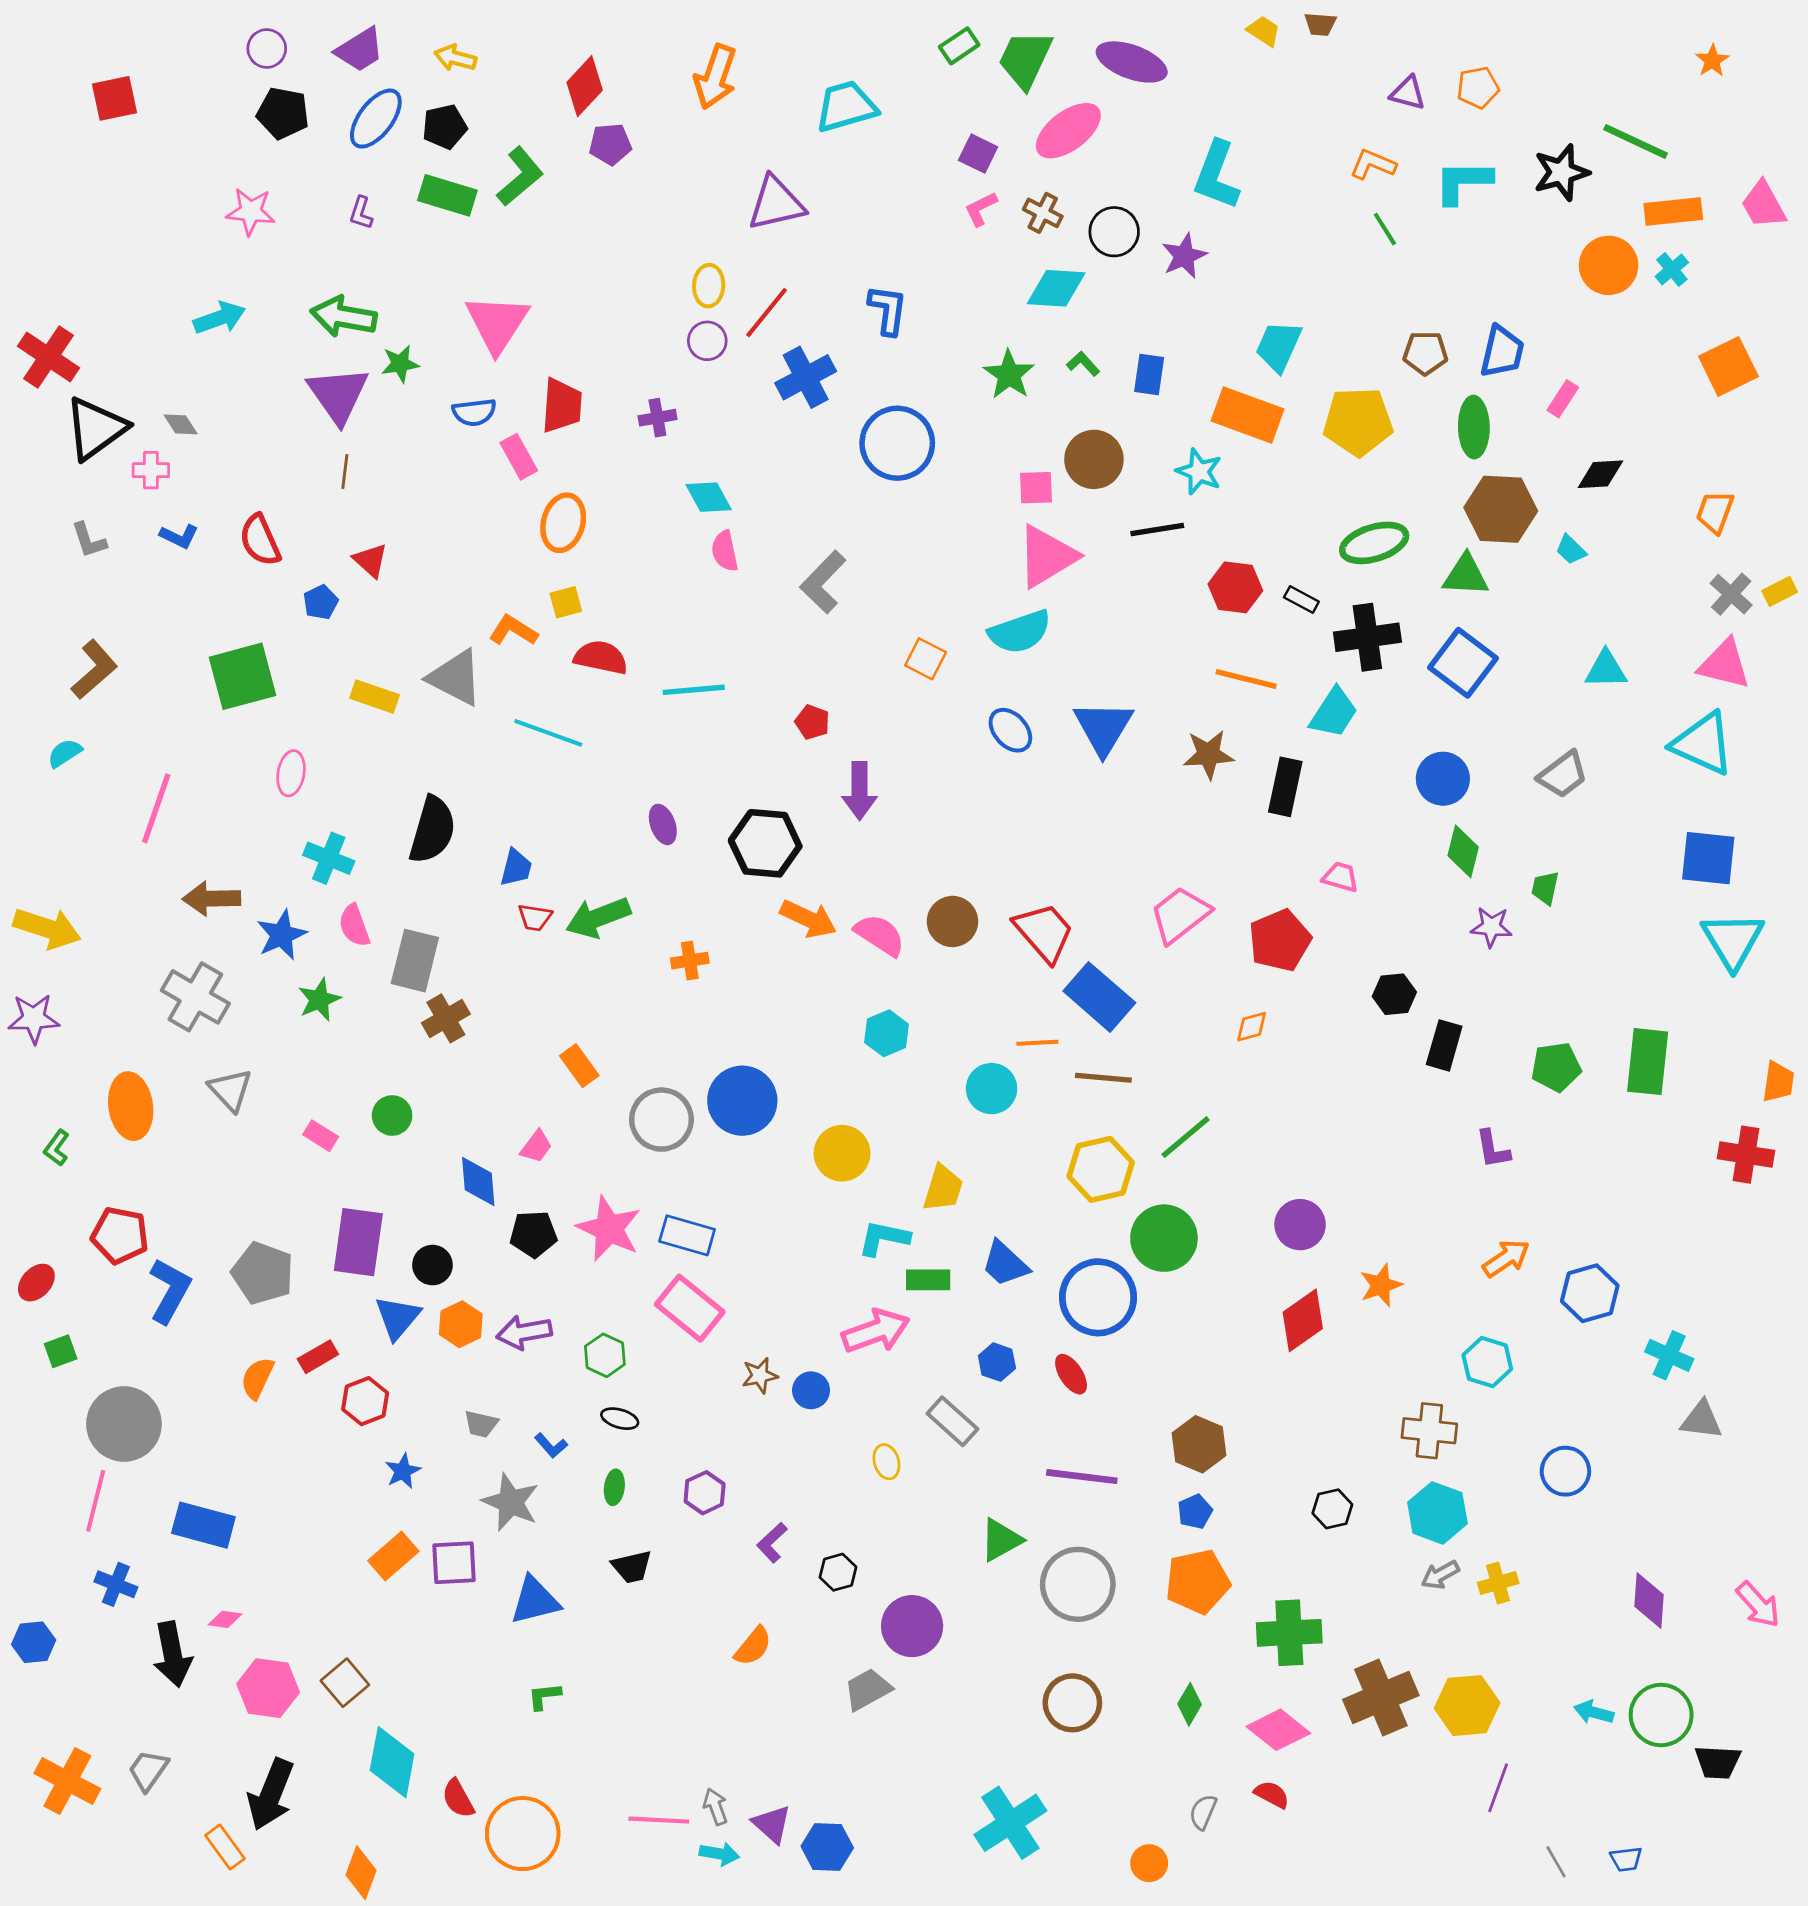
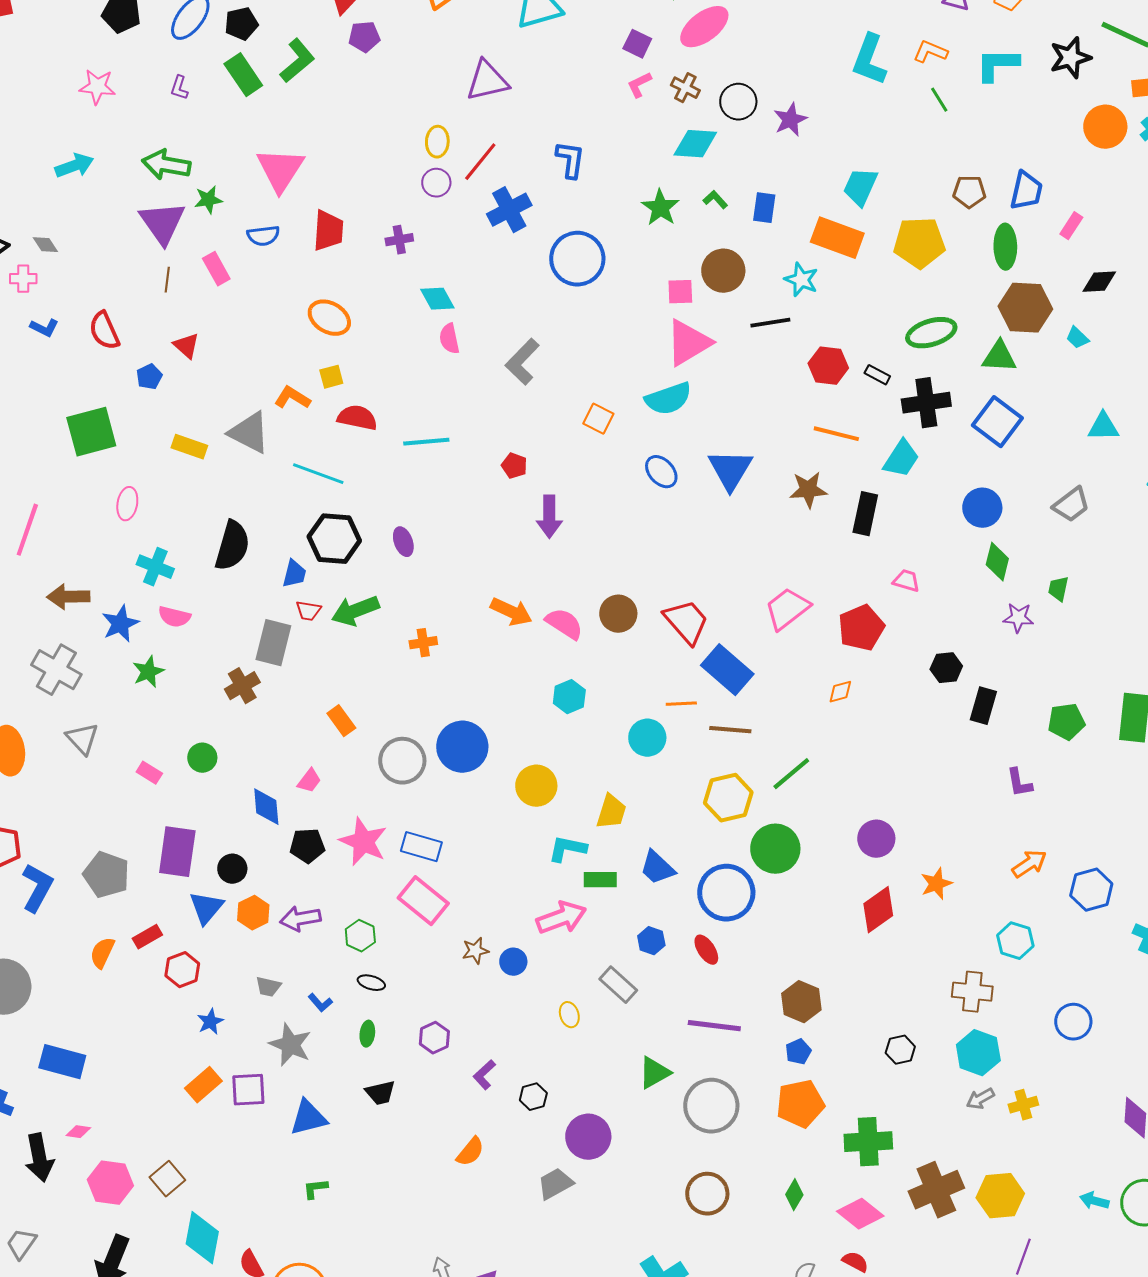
cyan L-shape: (1217, 175) -> (869, 60), moved
green rectangle: (447, 195) -> (243, 75), turned 39
pink rectangle: (519, 457) -> (216, 269), moved
orange ellipse: (563, 523) -> (329, 318), turned -75
black hexagon: (765, 843) -> (334, 539), moved
pink semicircle: (354, 926) -> (174, 617), turned -56
gray rectangle: (415, 961) -> (273, 643), moved

